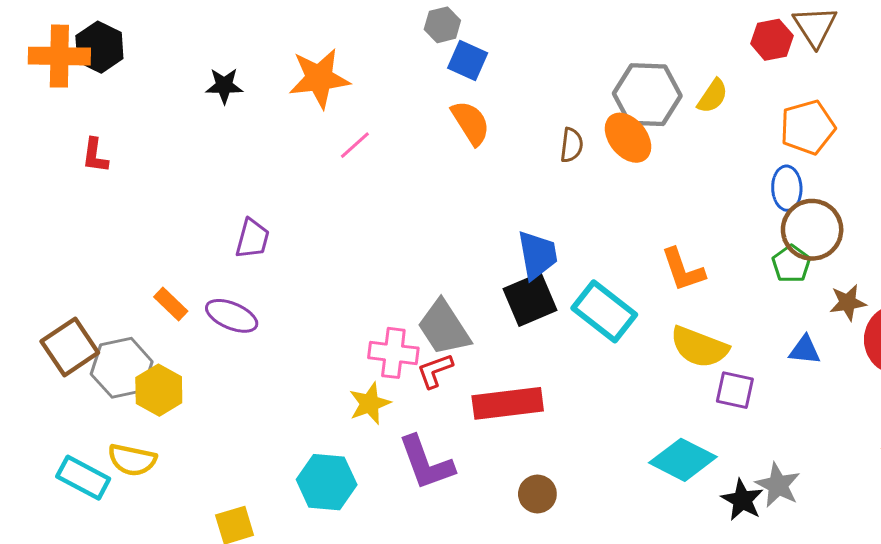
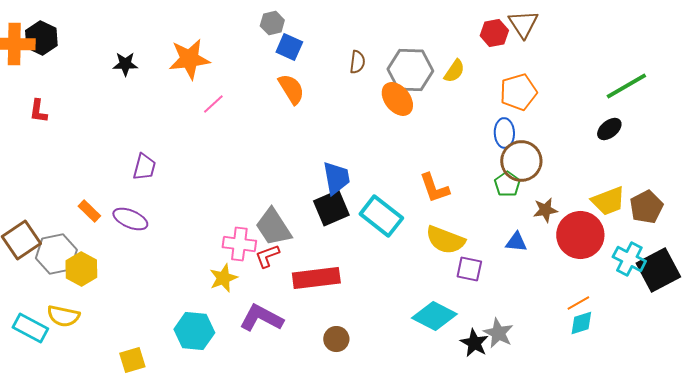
brown semicircle: (572, 145) -> (357, 62), moved
purple L-shape: (426, 463) -> (261, 318), turned 138

